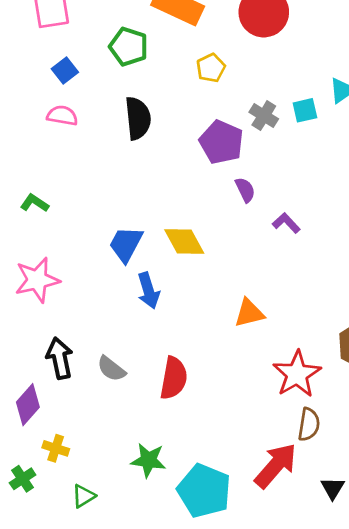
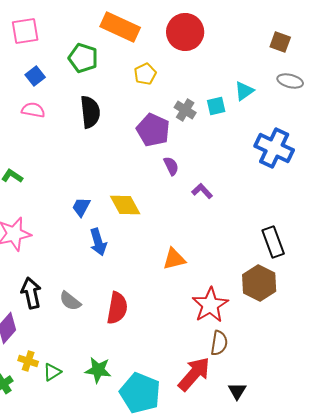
blue trapezoid: (126, 244) -> (81, 207), size x0.7
green triangle: (84, 496) -> (52, 372), moved

